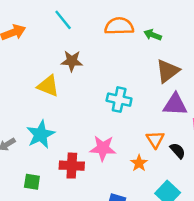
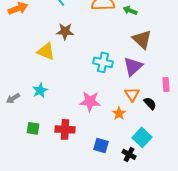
brown triangle: (168, 71) -> (142, 39), turned -40
purple triangle: (175, 105) -> (133, 66), moved, turned -45
cyan star: (41, 134) -> (40, 90), size x0.7
red cross: (72, 166) -> (65, 129), moved

